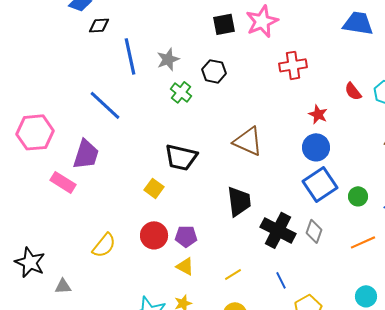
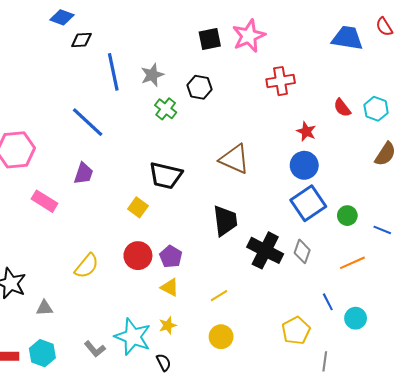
purple trapezoid: (86, 154) -> (84, 173), moved, size x0.7
purple pentagon: (186, 236) -> (171, 257), turned 30
blue line: (281, 280) -> (328, 302), moved

